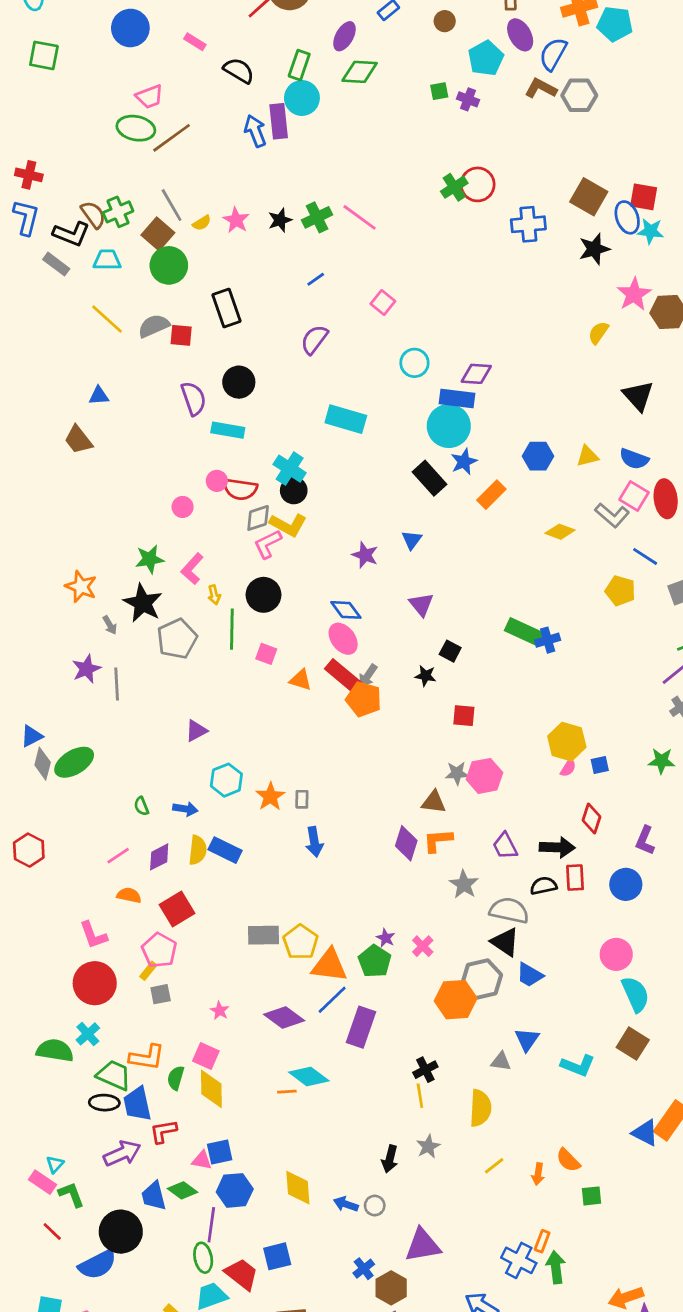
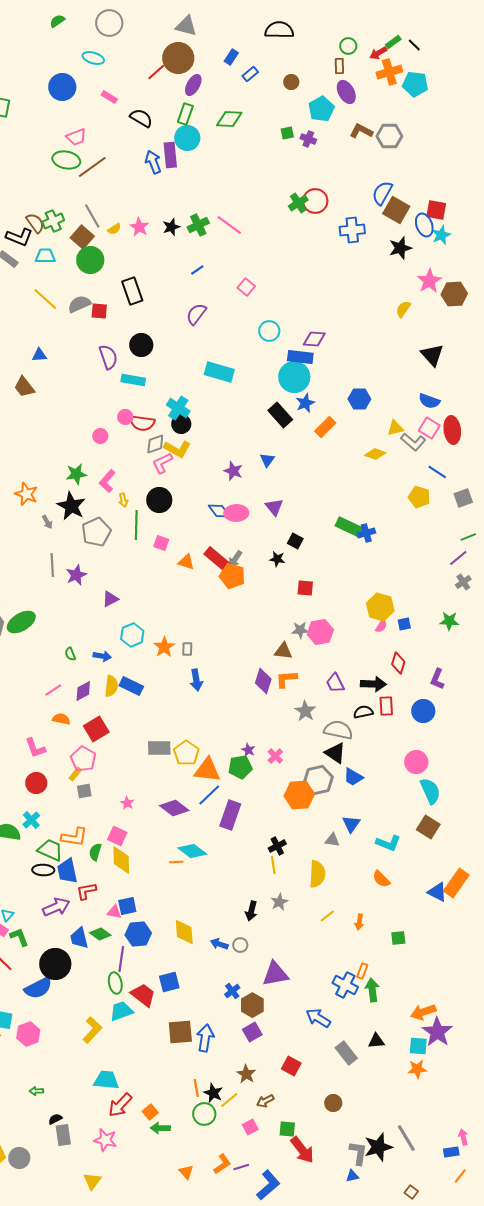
purple ellipse: (344, 36) -> (193, 85), moved
blue semicircle: (553, 54) -> (382, 193), moved
cyan star: (651, 231) -> (441, 235), turned -30
yellow triangle: (587, 456) -> (395, 428), moved
pink ellipse: (343, 639) -> (236, 513), moved, turned -55
purple star: (86, 669) -> (76, 575), moved
green pentagon: (375, 961) -> (240, 767), turned 30
red circle: (95, 983) -> (36, 783), size x0.7
orange semicircle: (568, 1160) -> (381, 879), moved

